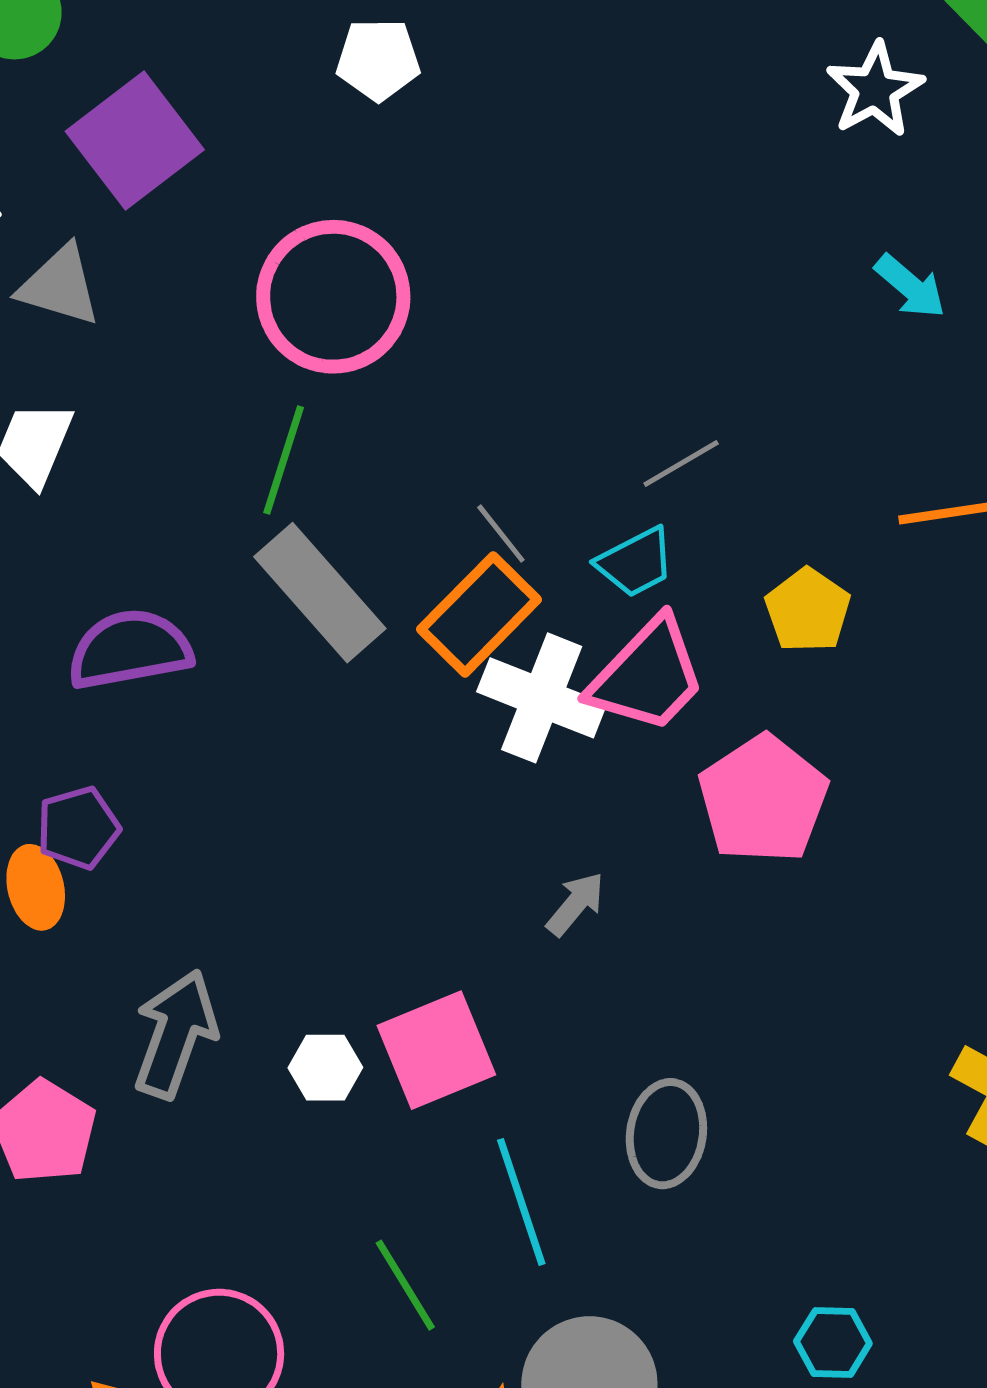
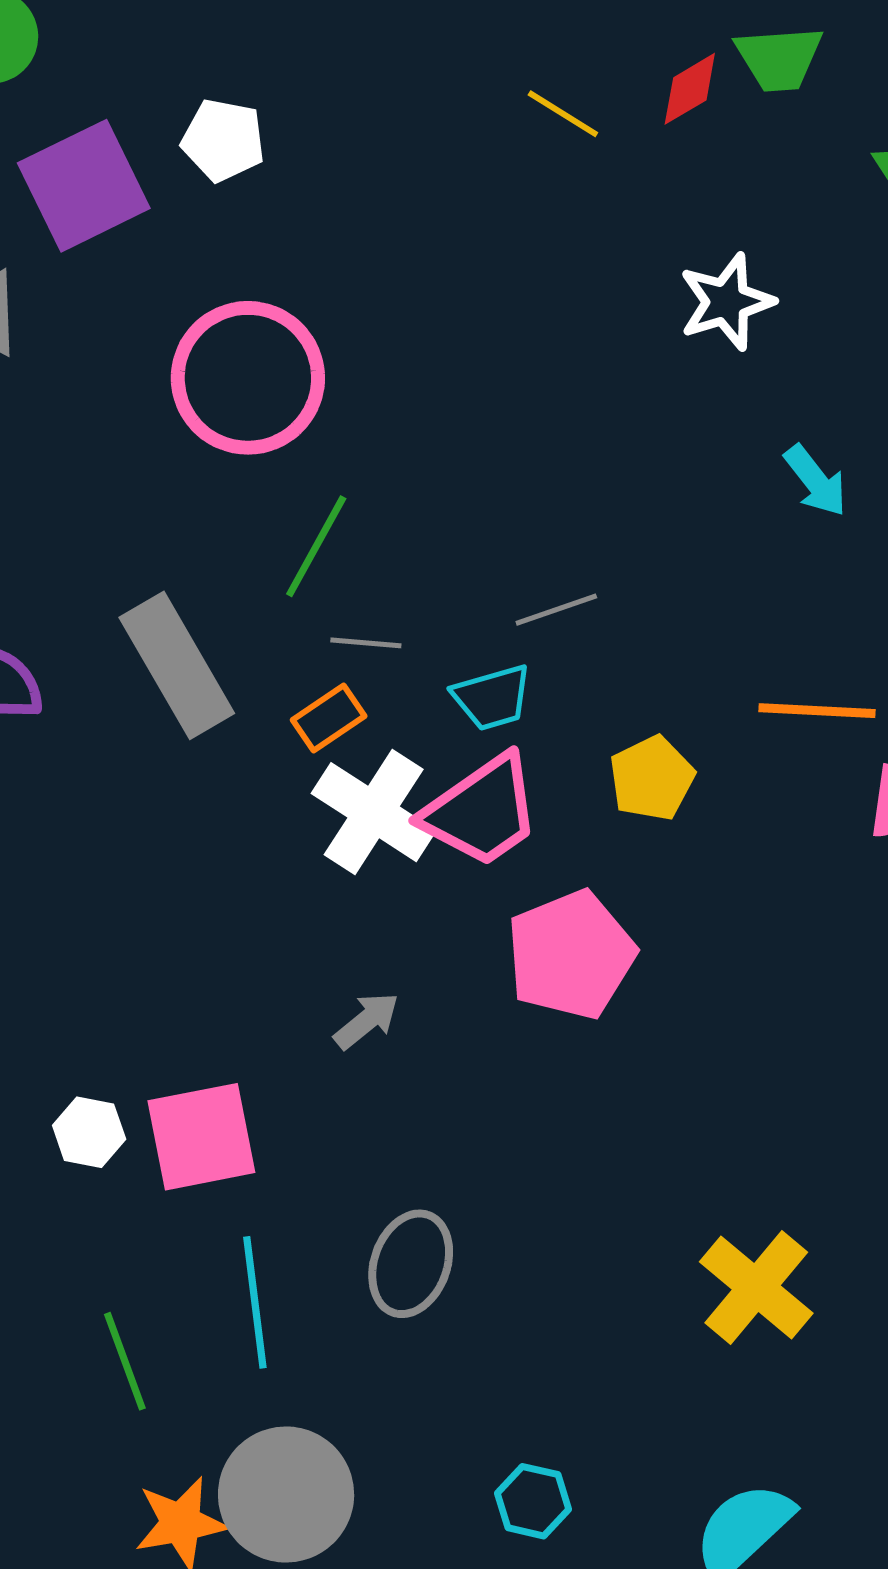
white pentagon: (378, 60) -> (223, 140), moved
white star: (875, 90) -> (726, 302), moved
green line: (284, 460) -> (316, 546), moved
gray line: (501, 534) -> (366, 643), turned -58
orange rectangle: (479, 614) -> (329, 718), size x0.6

